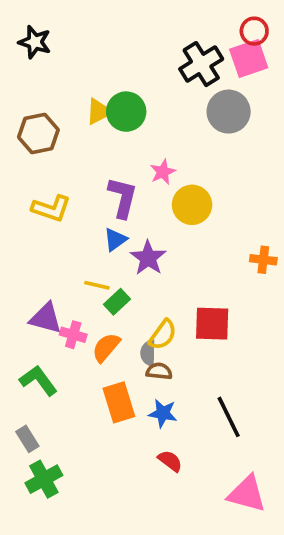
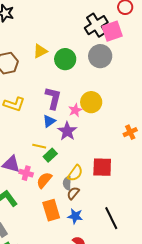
pink square: (249, 59) -> (112, 31), moved
green circle: (126, 112) -> (65, 59), moved
gray circle: (229, 112) -> (100, 56), moved
pink star: (163, 172) -> (75, 110), moved
orange cross: (263, 260) -> (130, 132), turned -32
brown semicircle: (159, 371) -> (73, 193), turned -56

